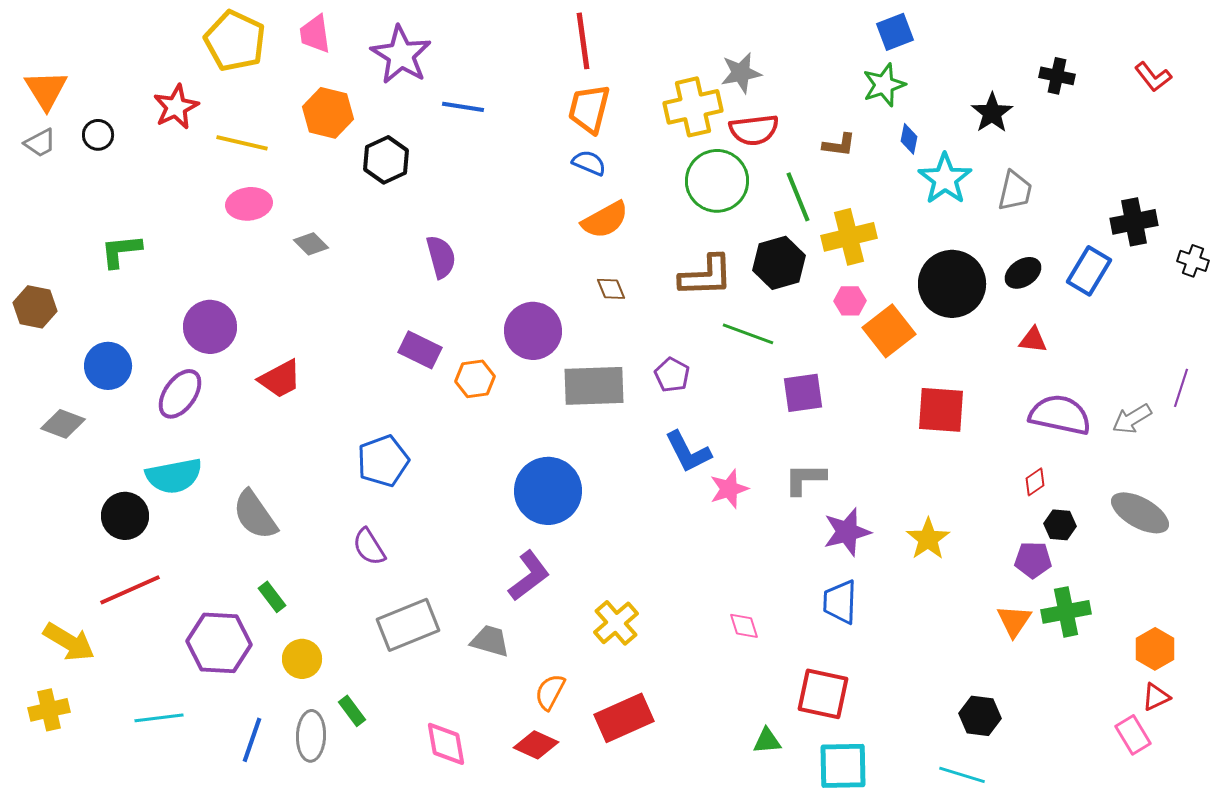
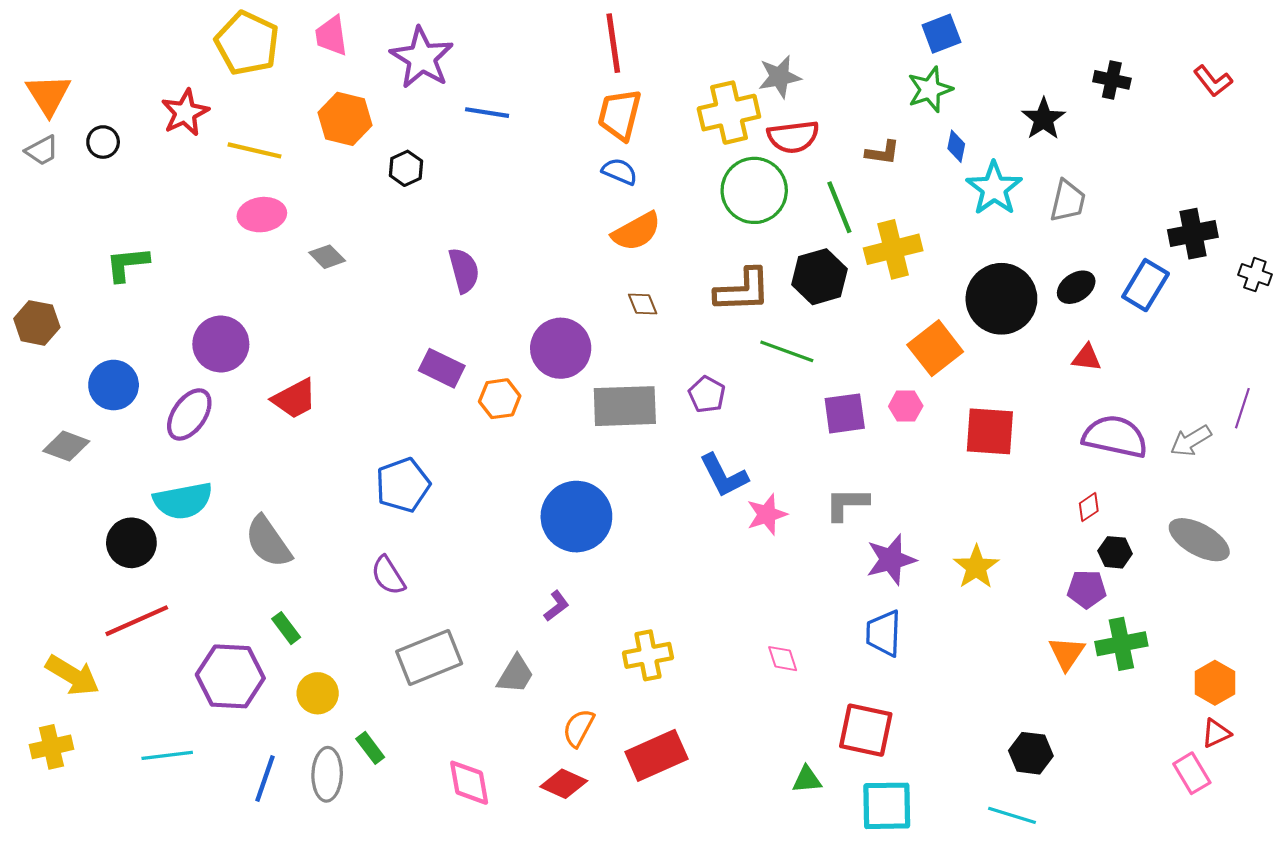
black hexagon: (386, 160) -> (406, 168), size x0.7
pink hexagon: (850, 301) -> (906, 406), moved
purple L-shape: (529, 576) -> (556, 606), size x0.6
yellow cross: (616, 623) -> (648, 655), turned 30
gray trapezoid: (490, 641) -> (515, 674), turned 105

